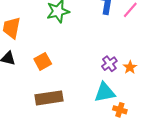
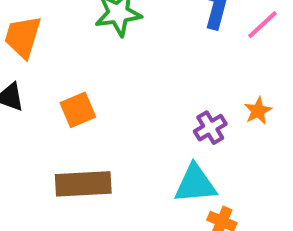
orange star: (130, 67) -> (258, 111), moved

